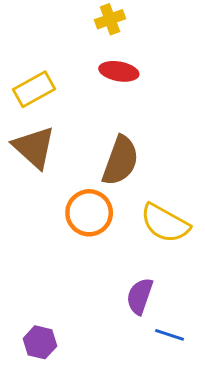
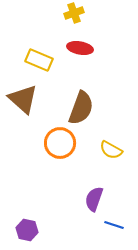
yellow rectangle: (34, 89) -> (39, 60), moved, turned 52
yellow semicircle: (165, 223) -> (111, 150), size x0.7

